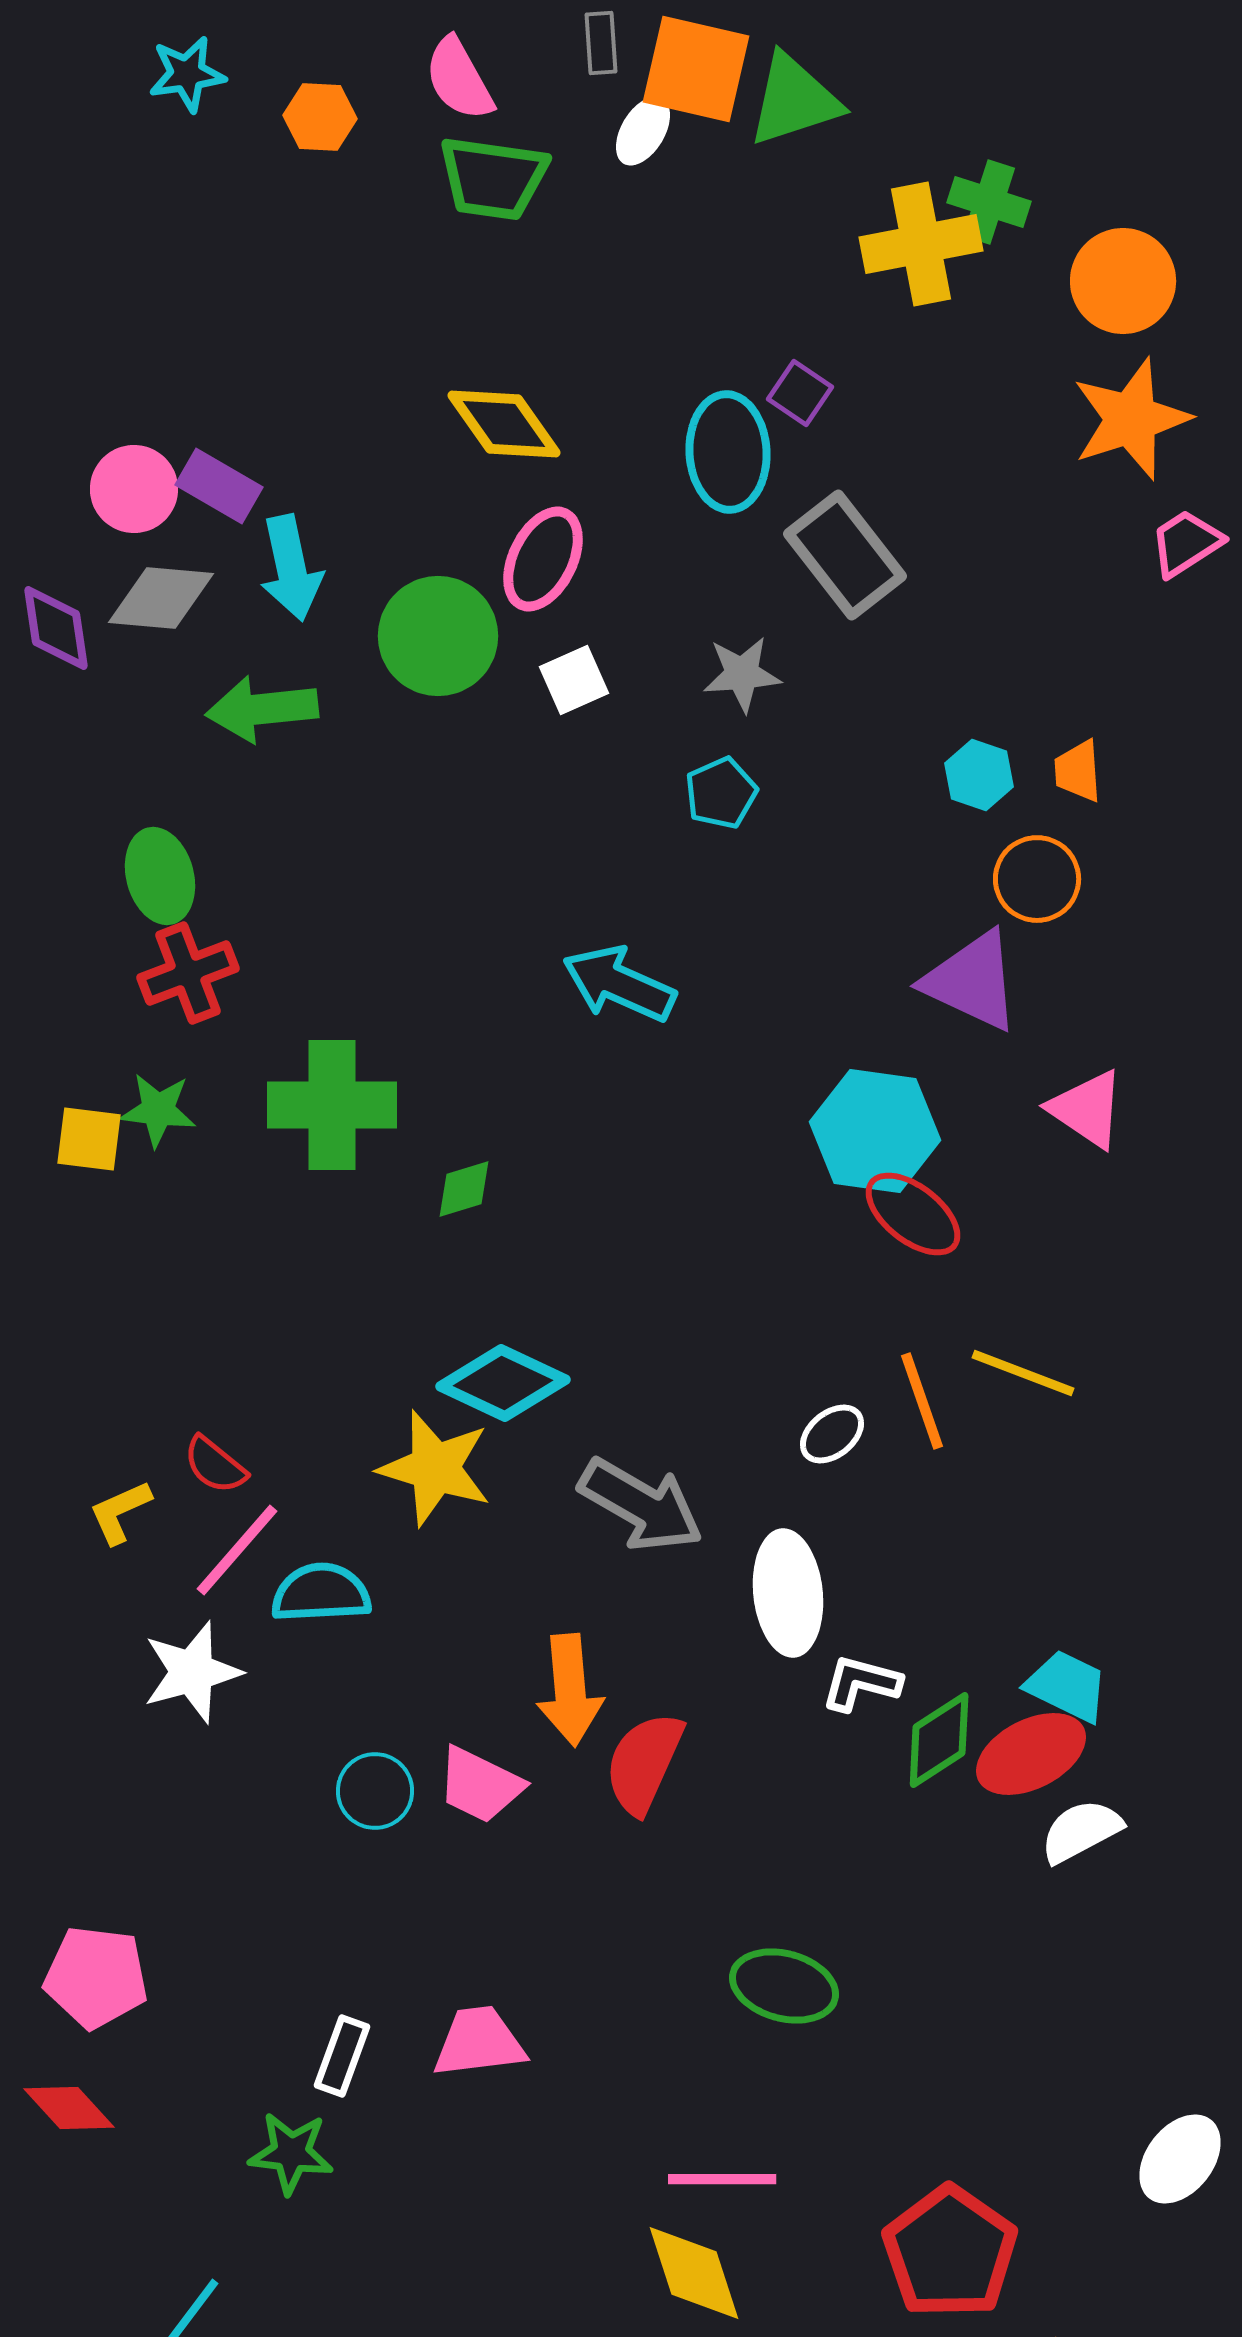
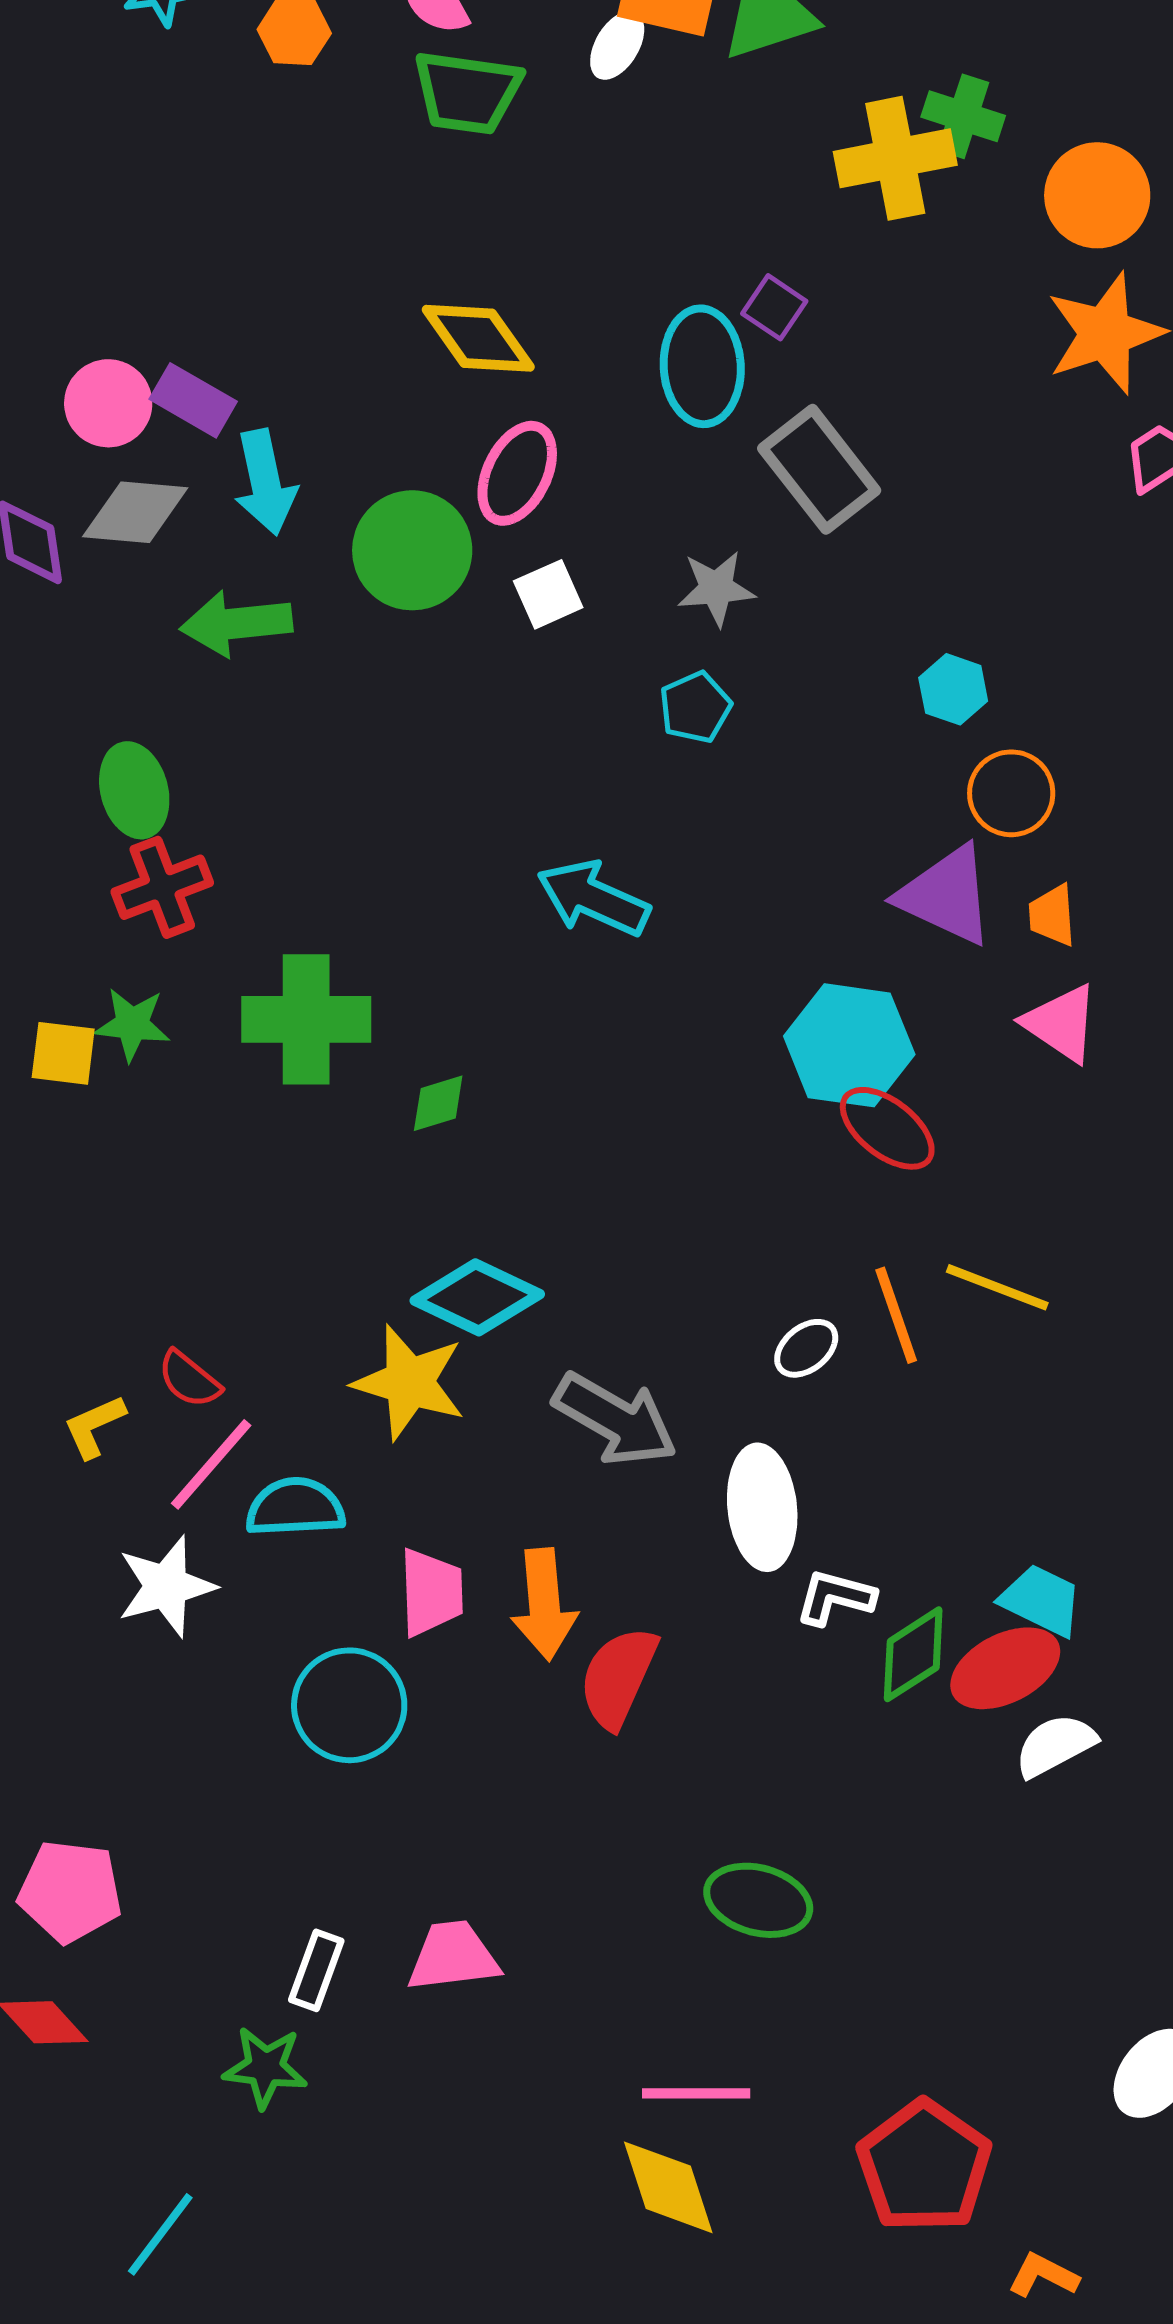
orange trapezoid: (1078, 771) -> (1052, 915), moved
pink trapezoid: (480, 1785) -> (431, 1592), moved, turned -118
cyan circle: (375, 1791) -> (349, 1705), size x1.5

